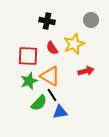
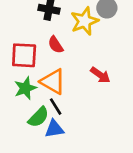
yellow star: (74, 44) -> (85, 21), moved
red arrow: (86, 71) -> (100, 75), turned 49
blue triangle: (60, 112) -> (54, 129), moved

